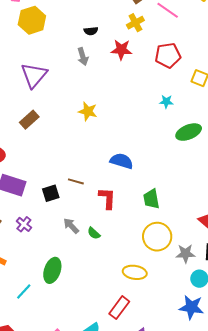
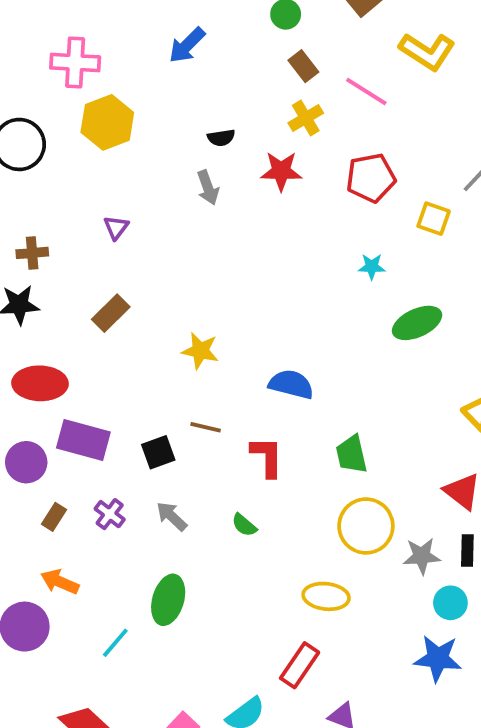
purple triangle: (34, 75) -> (116, 228), size x0.5
yellow star: (88, 111) -> (200, 351), moved
gray arrow: (71, 226) -> (172, 516), moved

